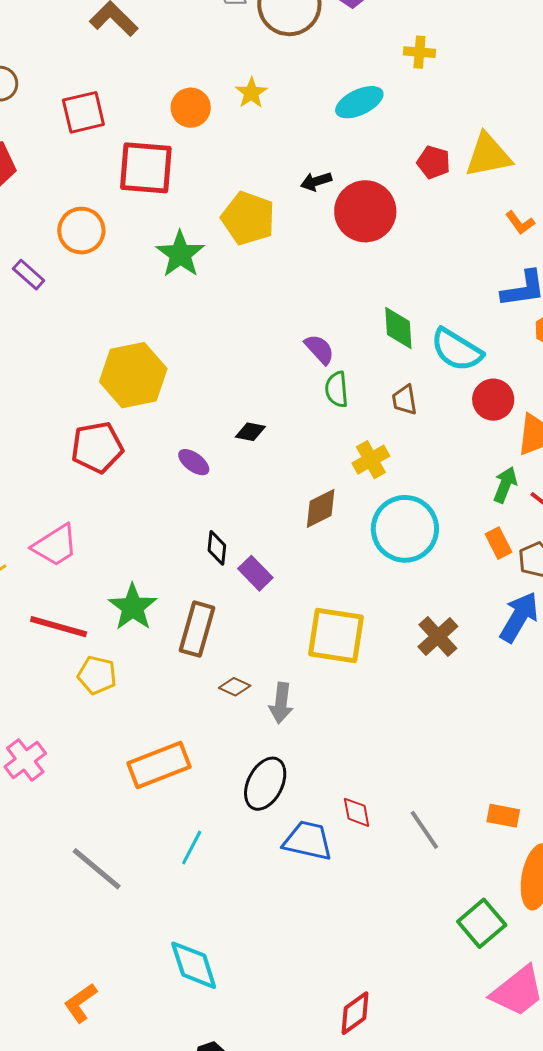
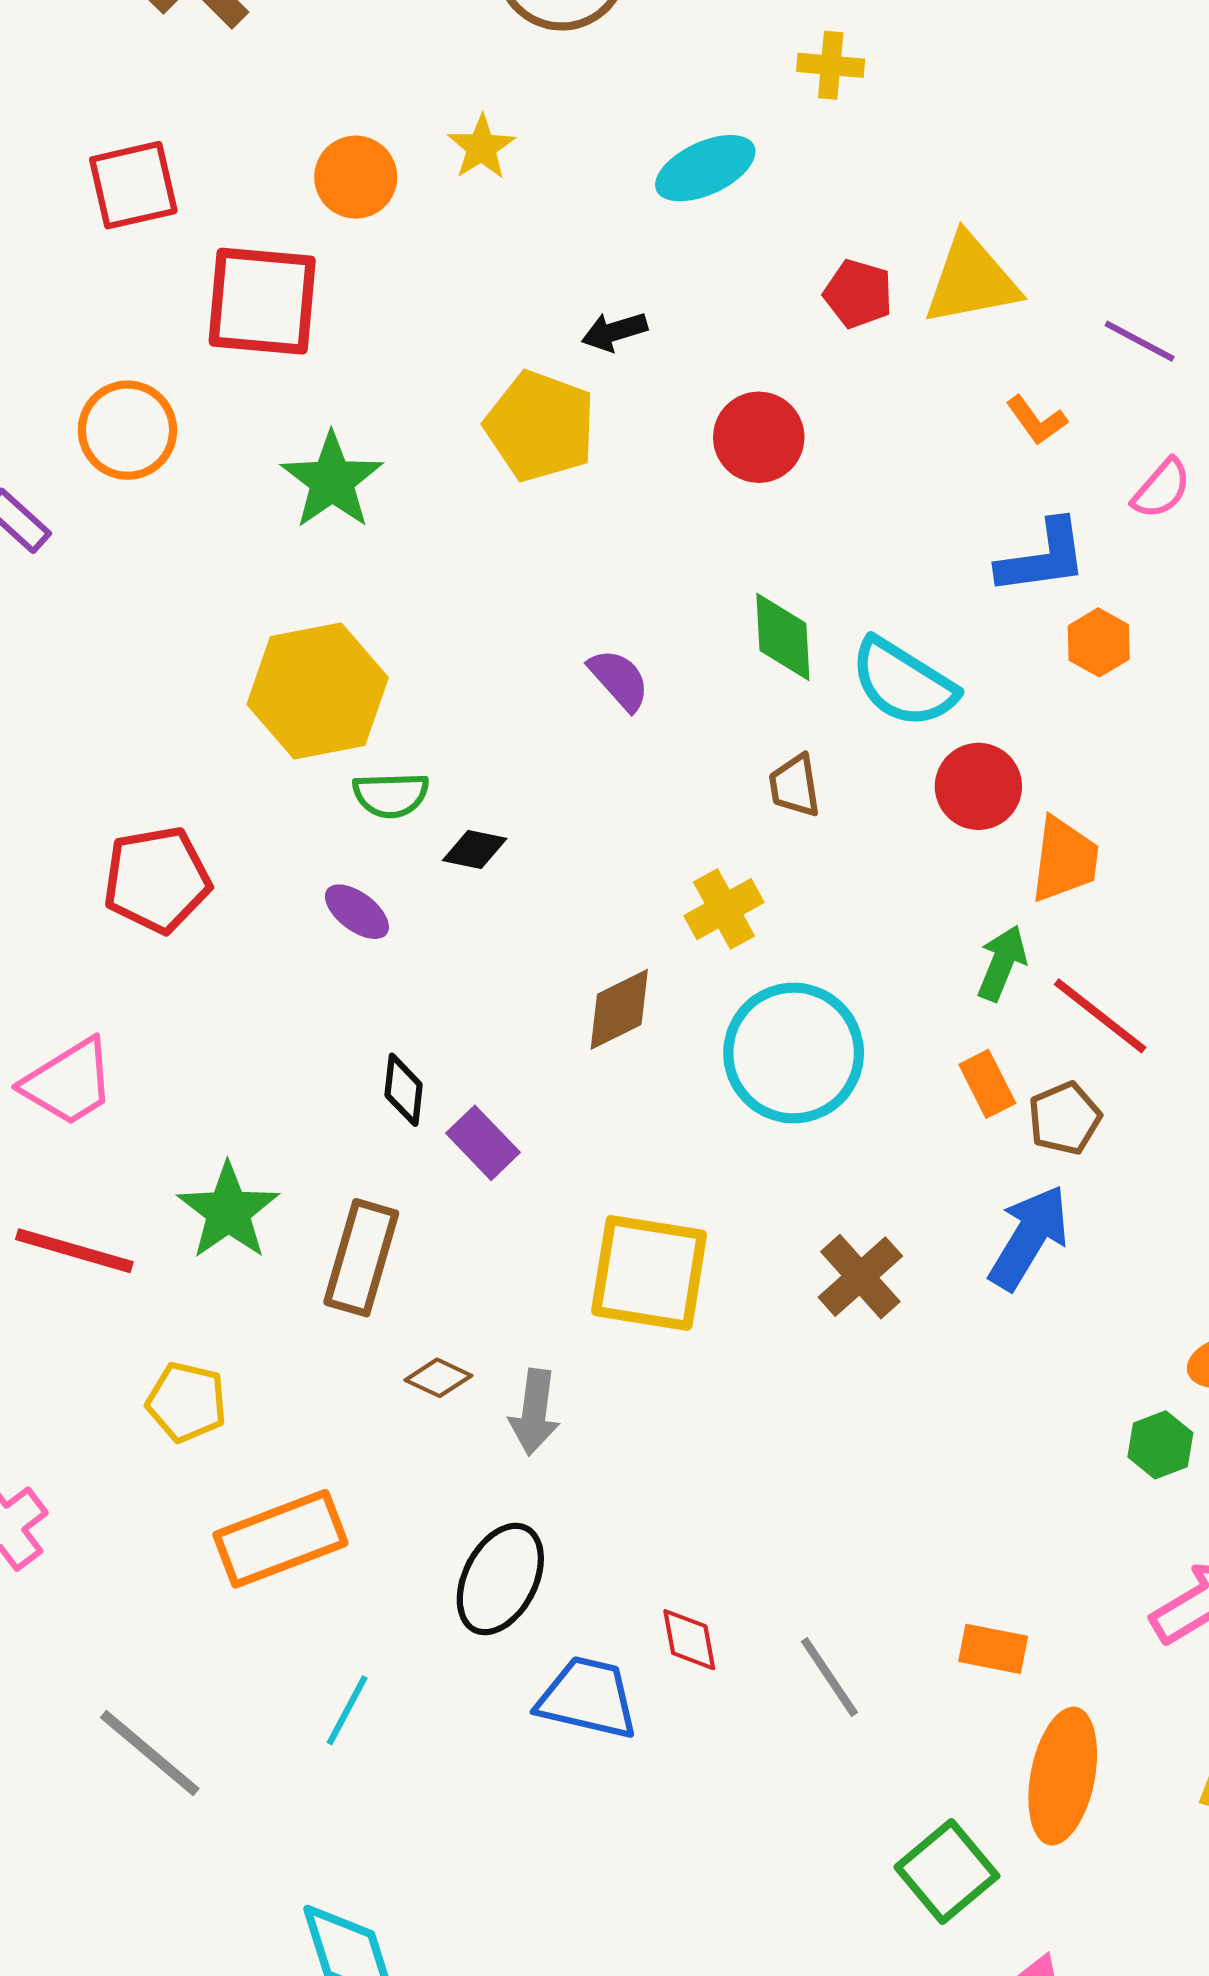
red circle: (365, 211) -> (759, 437), moved, size x0.7
yellow pentagon: (248, 218) -> (540, 426), moved
yellow hexagon: (133, 375) -> (318, 691), moved
green semicircle: (337, 389) -> (391, 795), moved, turned -87
yellow pentagon: (97, 675) -> (187, 1402), moved

